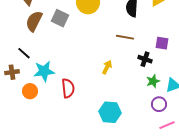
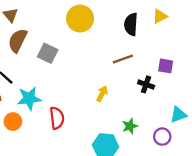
gray square: (60, 18) -> (48, 53), moved
brown line: (125, 37) -> (123, 59), turned -30
green star: (153, 81) -> (130, 126), moved

